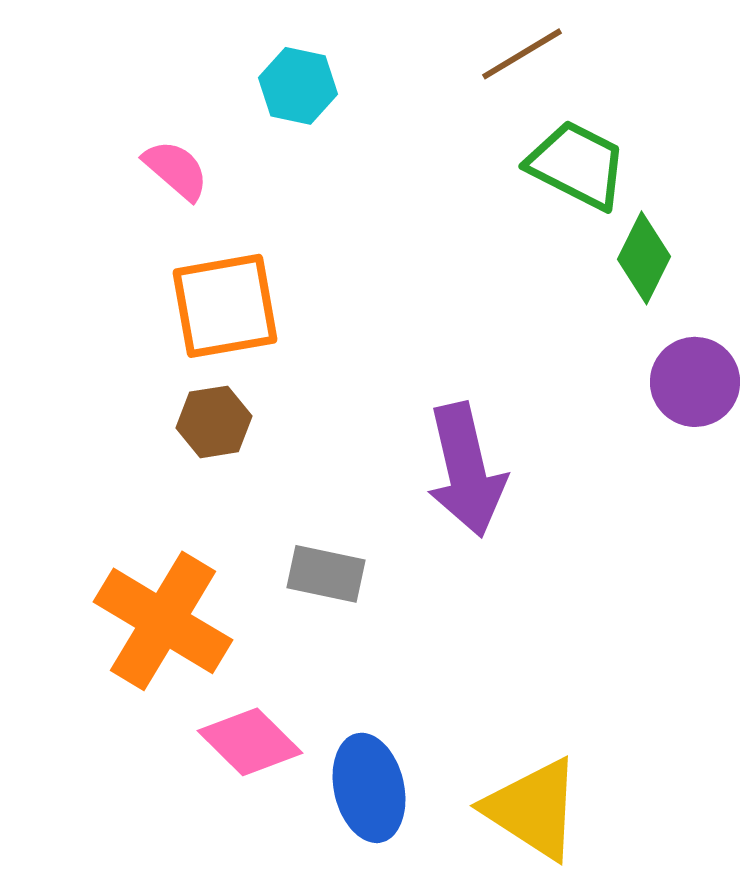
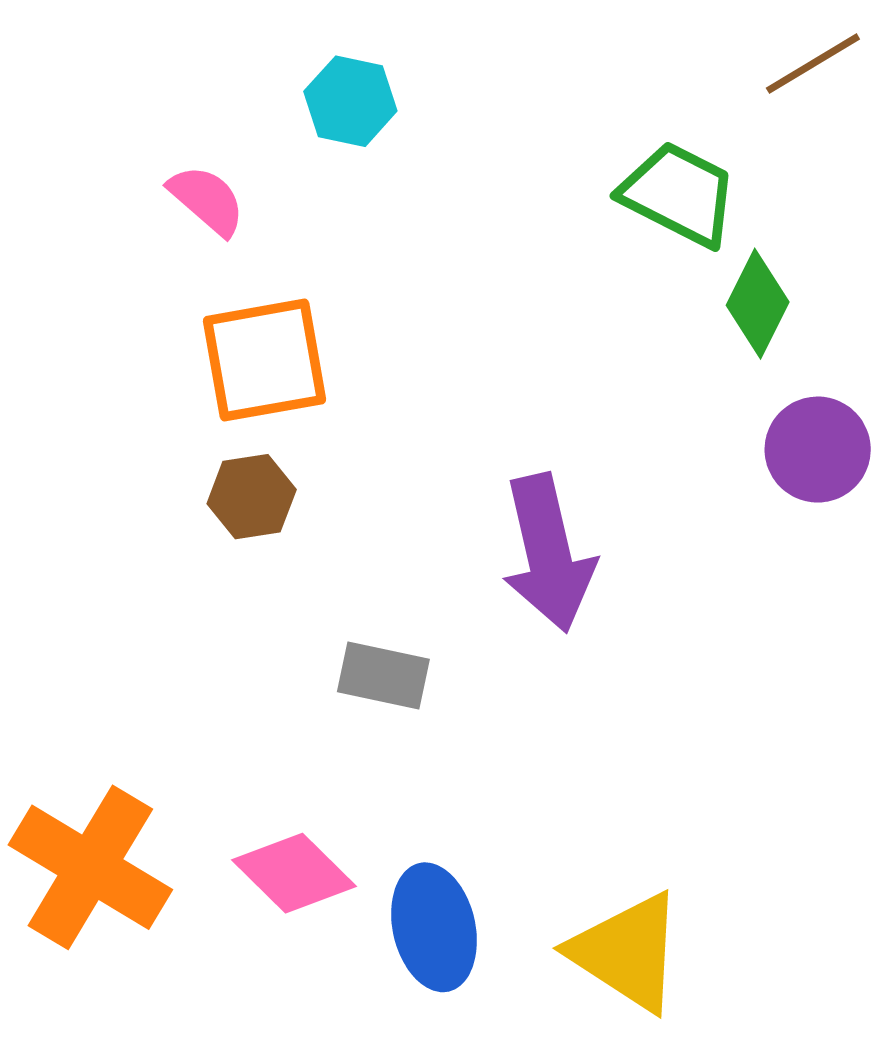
brown line: (522, 54) -> (813, 64), moved
orange cross: (163, 621) -> (90, 867), moved

